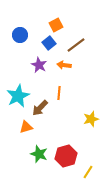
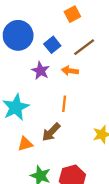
orange square: (56, 25) -> (72, 14), moved
blue circle: (20, 35) -> (18, 35), size x1.6
brown arrow: (40, 108) -> (51, 132), moved

